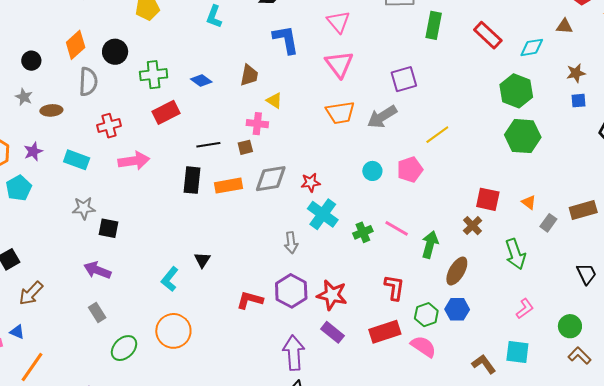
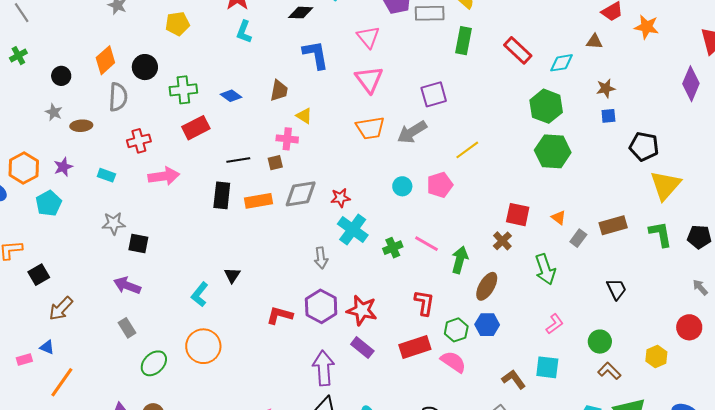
cyan rectangle: (77, 160) -> (106, 175), size x0.7

